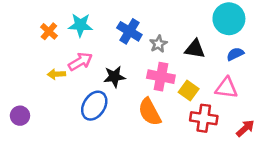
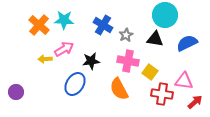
cyan circle: (229, 19) -> (165, 15), moved
orange cross: (49, 31) -> (39, 25), size x1.5
blue semicircle: (235, 54) -> (187, 43), size x1.5
pink triangle: (226, 88) -> (184, 81), moved

